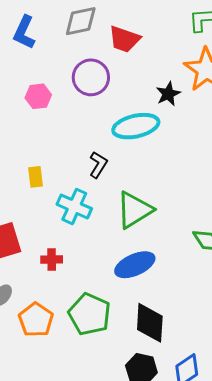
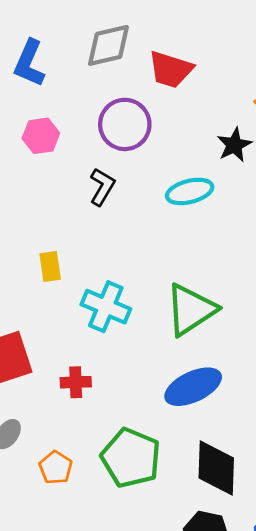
pink hexagon: (38, 96) -> (41, 136), moved
cyan ellipse: (136, 126) -> (190, 191), size x0.7
black L-shape: (98, 165) -> (102, 187), moved
orange pentagon: (36, 320) -> (56, 468), size x0.7

